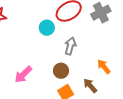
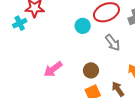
gray arrow: (70, 46) -> (113, 43), moved, turned 120

